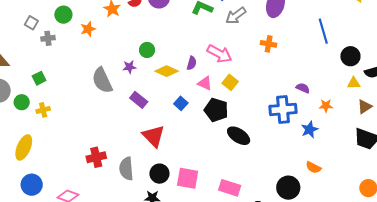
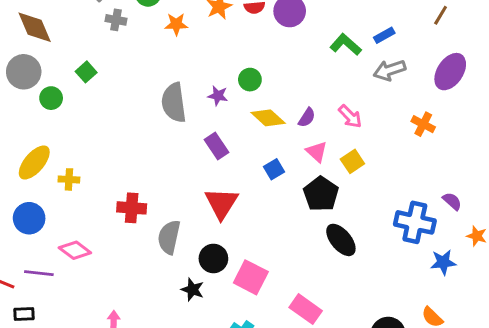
pink arrow: (219, 54) -> (350, 116), size x0.7
green square: (39, 78) -> (86, 72), turned -32
yellow cross: (43, 110) -> (69, 179), moved

